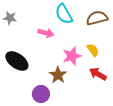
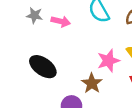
pink arrow: (46, 33) -> (61, 21), moved

